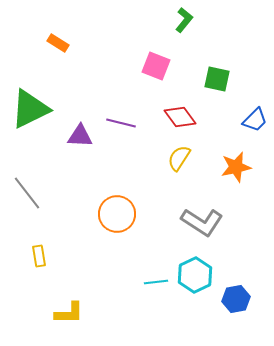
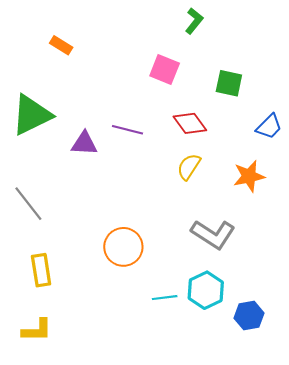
orange circle: (117, 214) -> (123, 247), moved
yellow rectangle: (39, 256) -> (41, 270), size x1.4
yellow L-shape: (69, 313) -> (37, 330), moved

